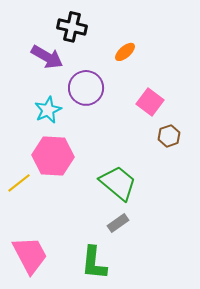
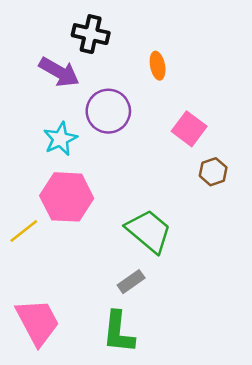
orange ellipse: (125, 52) -> (158, 66), turned -60
gray rectangle: (118, 223) -> (131, 282), moved

